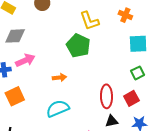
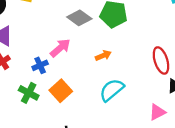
gray diamond: (15, 36) -> (79, 18), moved, turned 55

